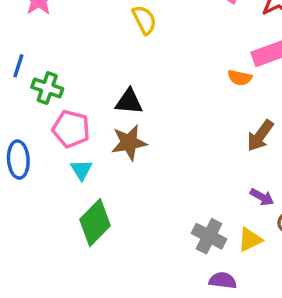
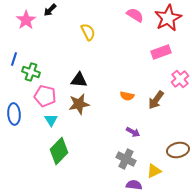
orange semicircle: (240, 78) -> (127, 96), moved
purple arrow: (262, 197) -> (133, 132), moved
yellow triangle: (250, 240) -> (154, 171), moved

